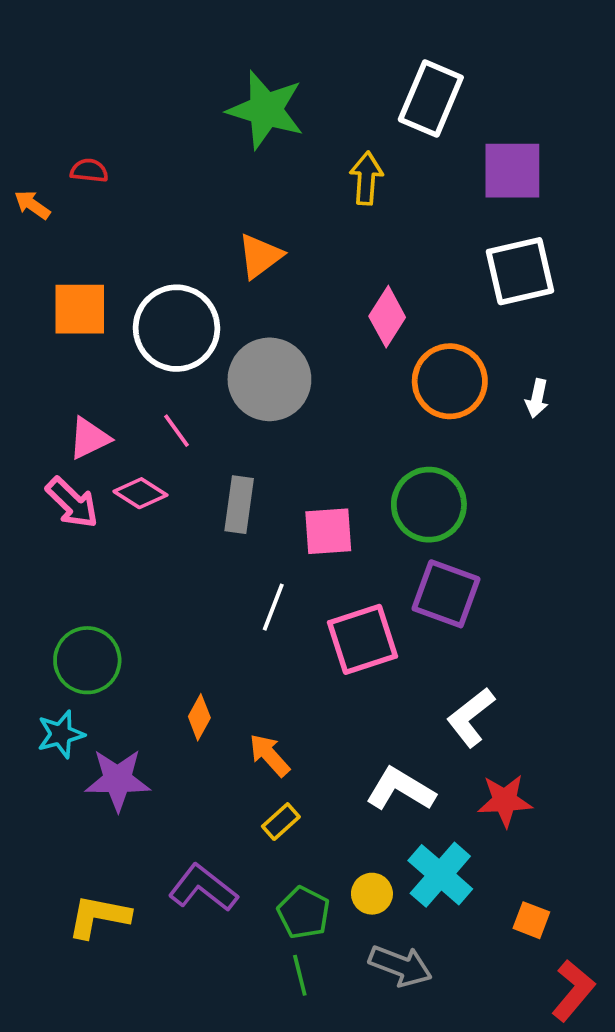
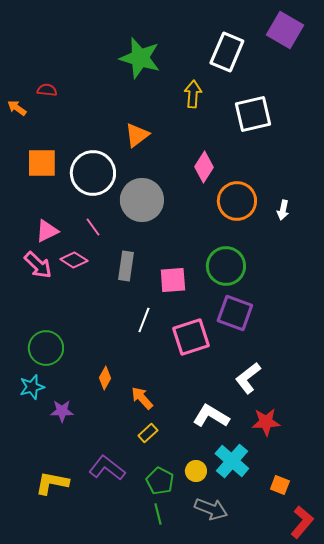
purple square: (512, 171) -> (285, 30), moved, turned 30
white square: (520, 271) -> (253, 114), moved
purple star: (118, 780) -> (62, 411), size x0.7

